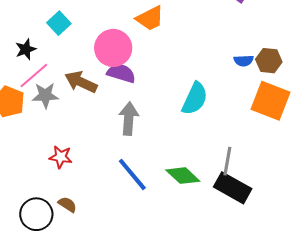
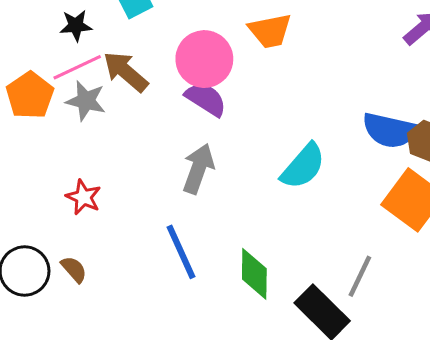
blue semicircle: (244, 61) -> (390, 130), size x1.8
brown arrow: (81, 82) -> (126, 72), moved
gray line: (227, 161) -> (360, 276), moved
green diamond: (183, 176) -> (254, 274), turned 32

